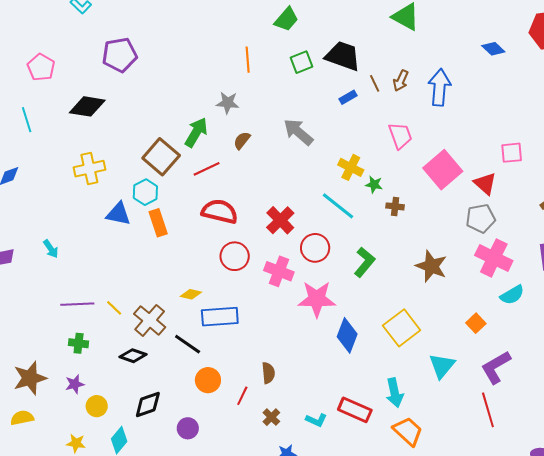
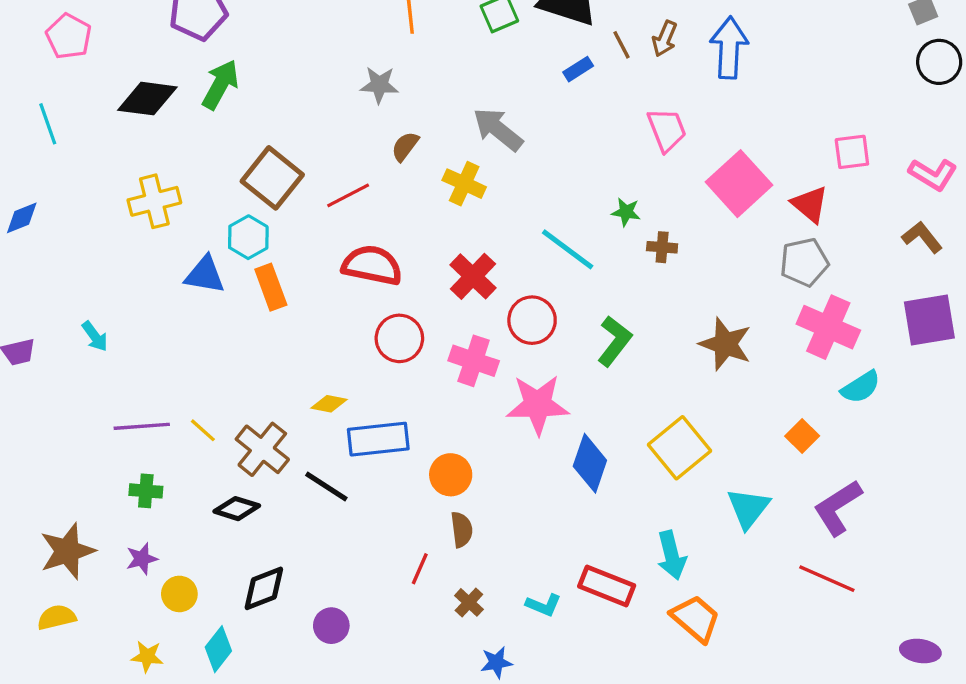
green arrow: (196, 132) -> (220, 85), moved
yellow cross: (351, 167) -> (464, 184), moved
orange circle: (208, 380) -> (451, 475), moved
red line: (488, 410) -> (827, 579), turned -48

